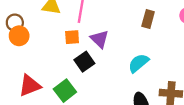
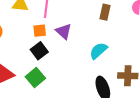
black square: (84, 62) -> (39, 51), moved

